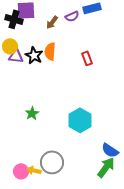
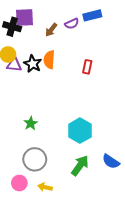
red rectangle: (87, 58) -> (87, 67), turned 32
gray circle: (52, 162) -> (35, 159), moved
green arrow: (106, 167) -> (80, 166), moved
yellow arrow: (34, 170) -> (45, 187), moved

